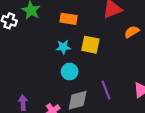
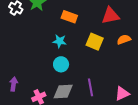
yellow square: (90, 45) -> (95, 42), moved

